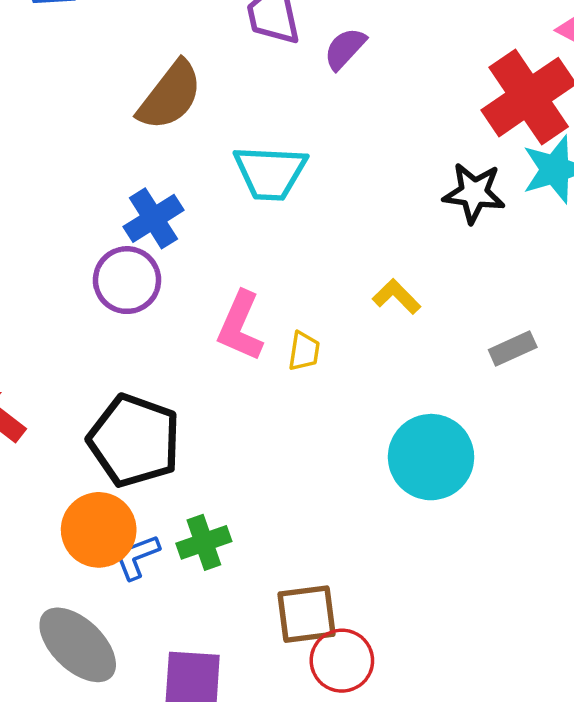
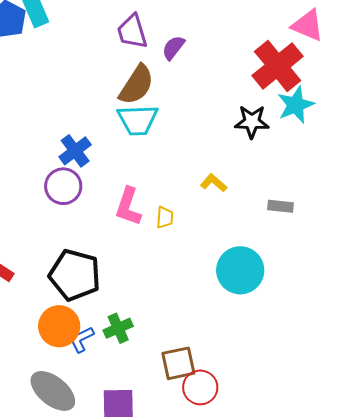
brown semicircle: (170, 96) -> (136, 85), moved
gray rectangle: (513, 349) -> (281, 206), turned 35

